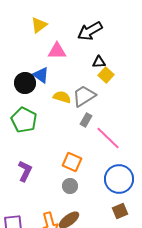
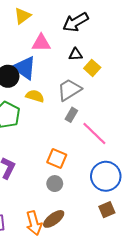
black triangle: (99, 62) -> (76, 54), moved
blue triangle: (41, 75) -> (25, 68), size x1.4
yellow semicircle: (62, 97) -> (35, 96), moved

